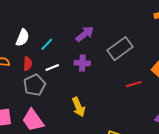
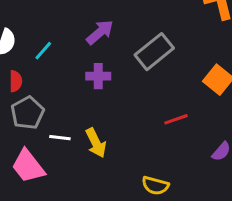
white line: (52, 67) -> (60, 138), moved, turned 32
red line: (134, 84) -> (176, 119), moved

